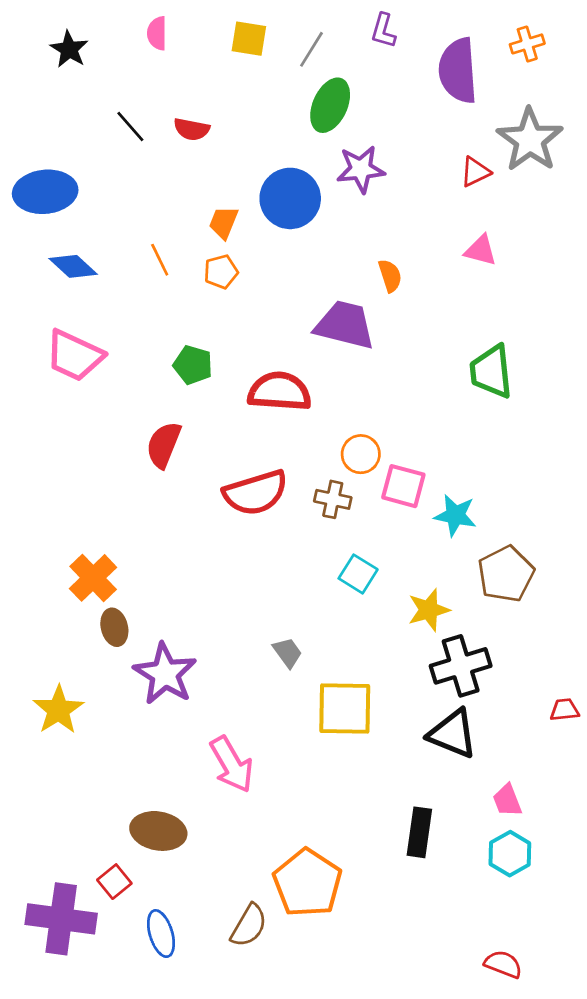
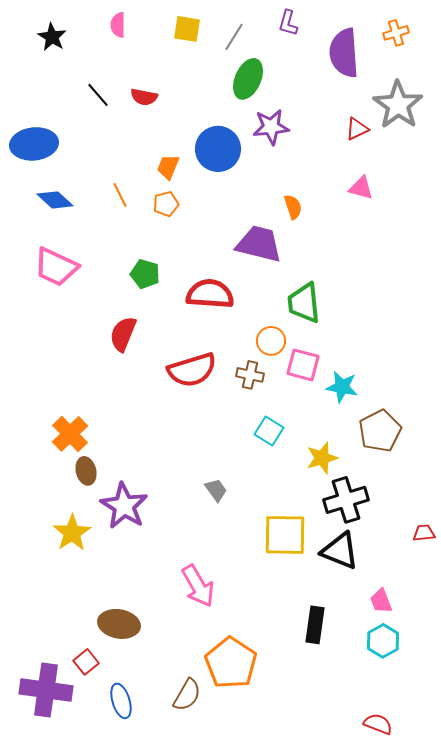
green trapezoid: (491, 372) -> (304, 303), moved
yellow square: (345, 708) -> (285, 535), moved
yellow star: (58, 710) -> (72, 533), moved
pink arrow: (232, 764) -> (198, 586), moved

